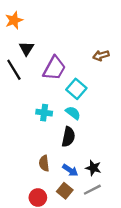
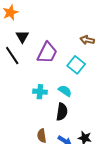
brown arrow: (101, 55) -> (87, 40), turned 32
cyan square: (76, 89) -> (76, 65), moved

